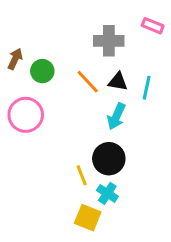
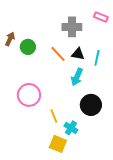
pink circle: (26, 115) -> (29, 95), moved
black circle: (109, 159) -> (91, 105), moved

